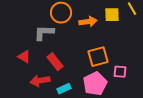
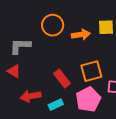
gray L-shape: (44, 33) -> (20, 46), moved
red rectangle: (55, 62) -> (62, 78), moved

